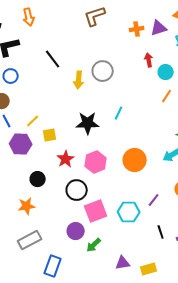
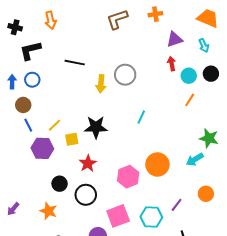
purple triangle: (159, 28) -> (175, 39), moved
orange cross: (137, 29) -> (155, 14), moved
black line: (53, 59) -> (75, 63), turned -42
black star: (88, 123) -> (96, 127), moved
pink hexagon: (96, 162) -> (128, 177), moved
black circle: (77, 190) -> (86, 195), moved
orange star: (27, 206) -> (48, 211), turned 30

